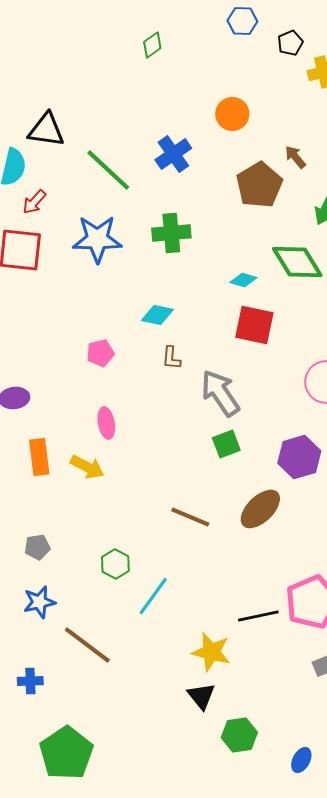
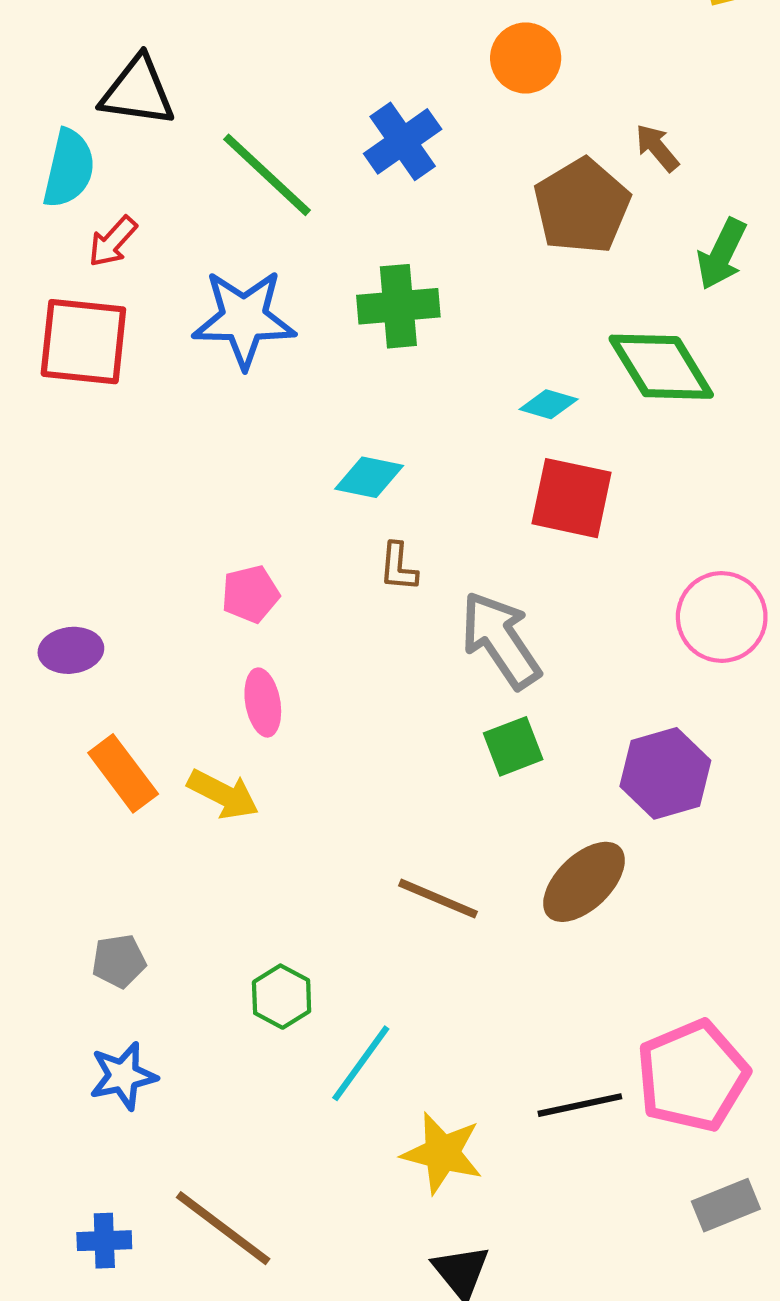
pink pentagon: (100, 353) -> (250, 594), moved
orange rectangle: (39, 457) -> (123, 773), turned -30
brown line: (87, 645) -> (223, 1228), moved
yellow star: (211, 652) -> (442, 1153), moved

